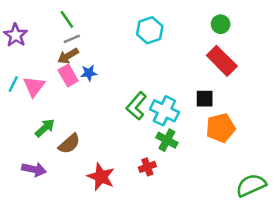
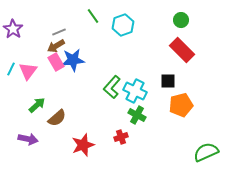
green line: (67, 19) -> (93, 16), moved
blue star: (89, 73) -> (73, 60), size x1.6
red star: (101, 177) -> (83, 145), turned 30

